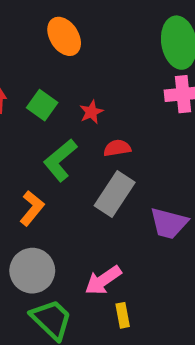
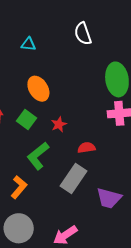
orange ellipse: (64, 36) -> (38, 89), moved
red semicircle: (117, 148) -> (86, 148), moved

